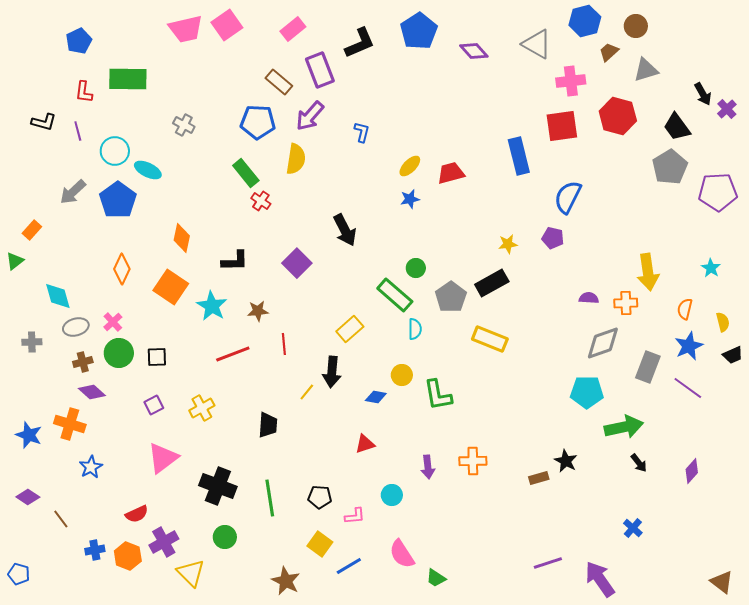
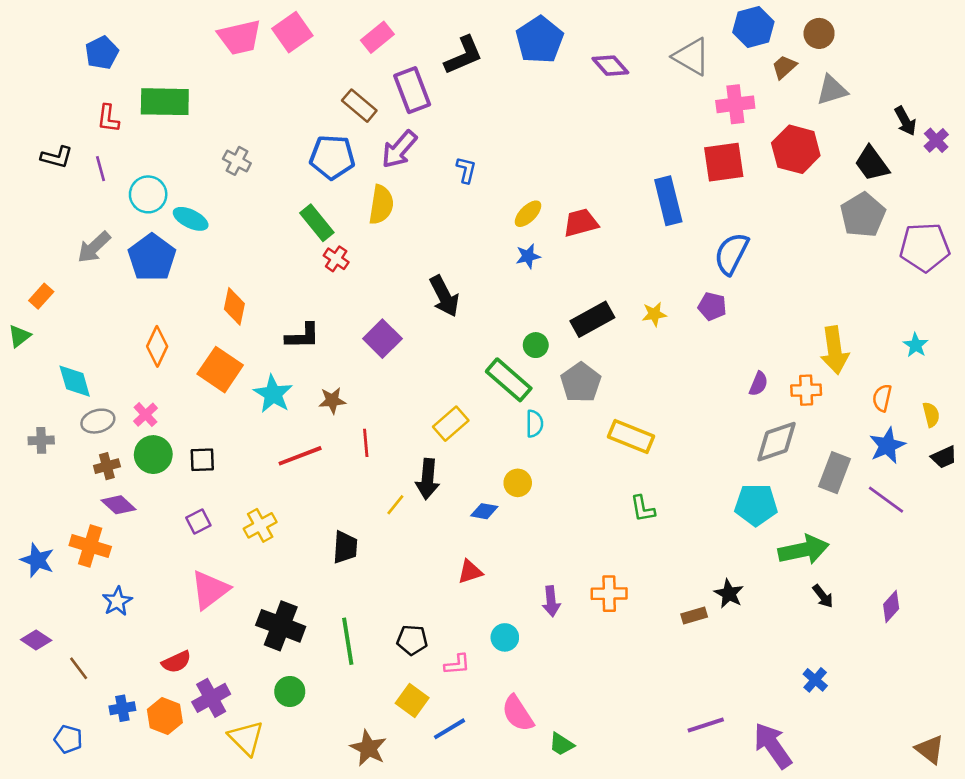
black rectangle: (492, 283) -> (592, 319), moved
purple semicircle: (589, 298) -> (759, 384), turned 108
green L-shape: (438, 395) -> (643, 509), moved, size x0.7
blue pentagon: (19, 574) -> (68, 739), moved

